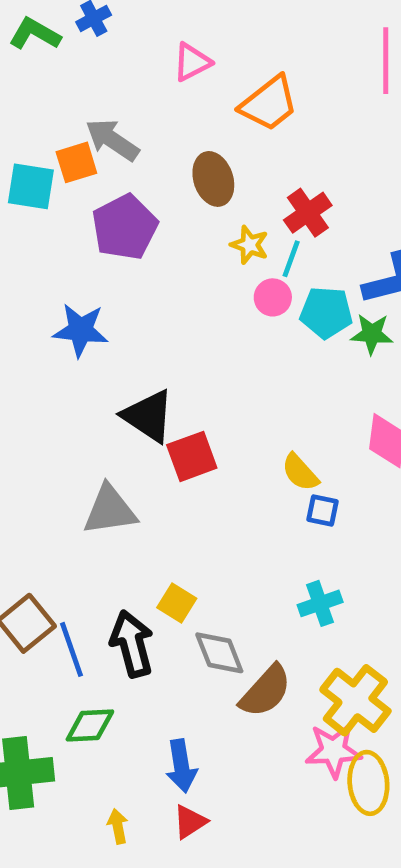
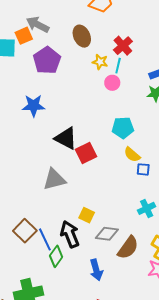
cyan pentagon: (326, 313) -> (123, 128), moved
gray diamond: (219, 653) -> (107, 234), turned -55
green diamond: (90, 725) -> (56, 256), moved, turned -45
blue arrow: (181, 766) -> (96, 270), moved

